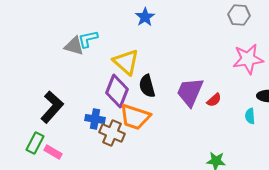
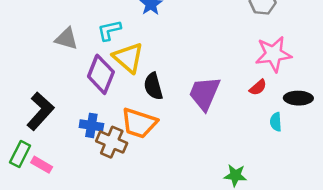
cyan L-shape: (88, 39) -> (109, 30), moved
purple diamond: (117, 91) -> (101, 74), moved
red semicircle: (214, 100) -> (258, 87), moved

